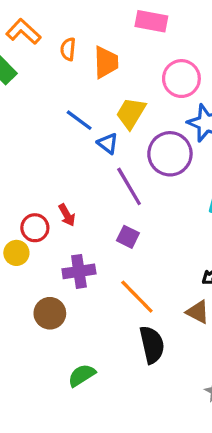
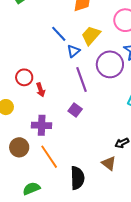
blue triangle: (108, 143) -> (73, 51), turned 32
red circle: (35, 228) -> (24, 77), moved
orange line: (137, 297) -> (49, 157), moved

